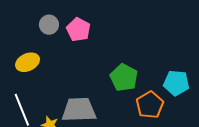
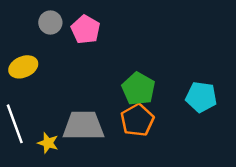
orange pentagon: (150, 105) -> (137, 120), moved

